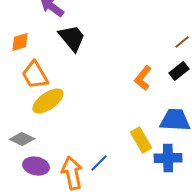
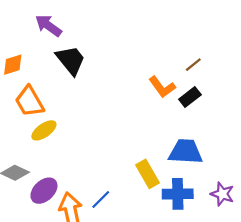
orange L-shape: (143, 78) -> (162, 87), moved, turned -75
yellow ellipse: (48, 101) -> (44, 130), size x0.7
purple ellipse: (36, 166) -> (44, 191), moved, turned -55

